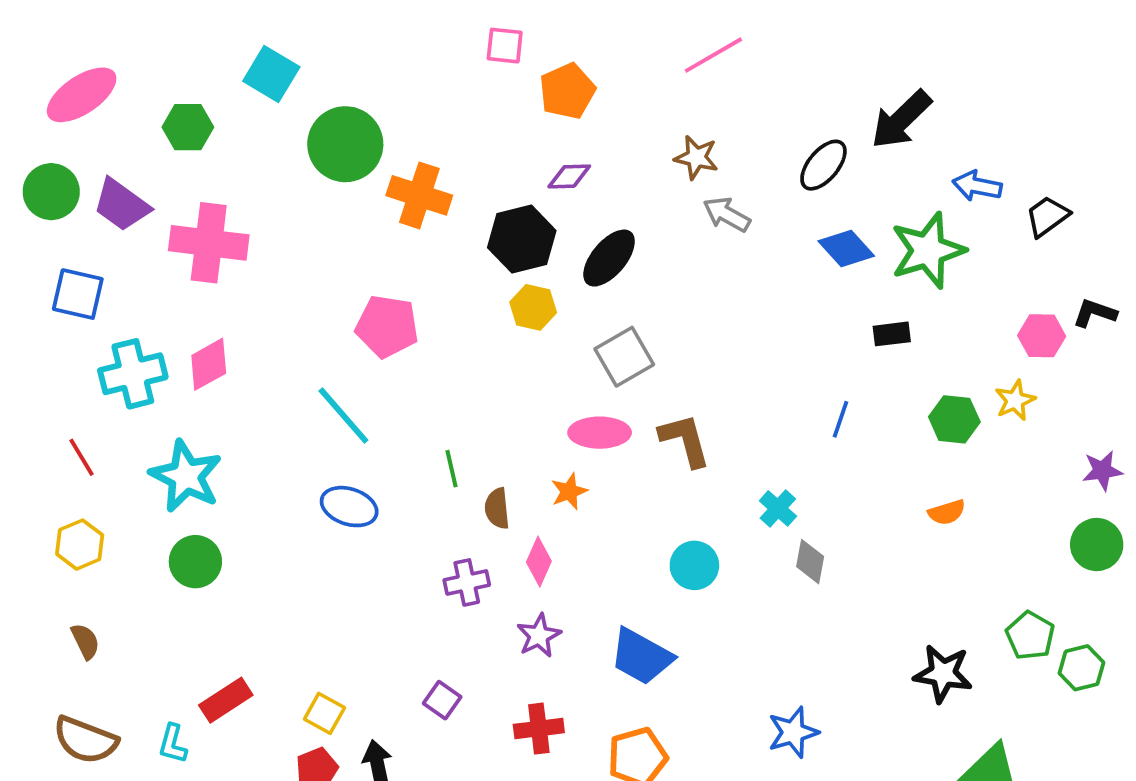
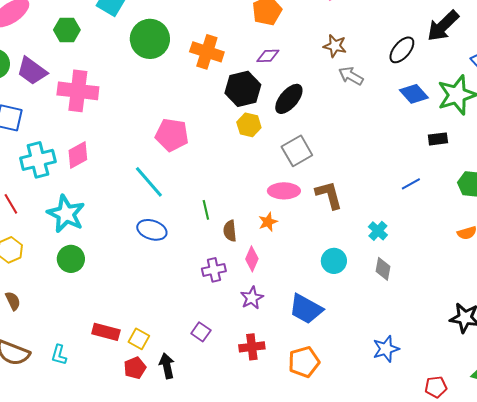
orange cross: (419, 195) -> (207, 52), moved
blue line: (841, 419) -> (411, 184), turned 42
gray diamond: (810, 562) -> (383, 269), moved
red rectangle: (226, 700) -> (106, 332), moved, turned 48

